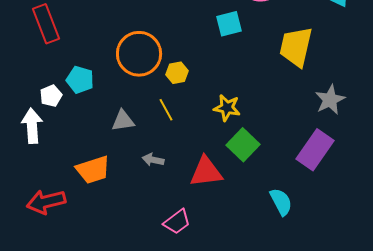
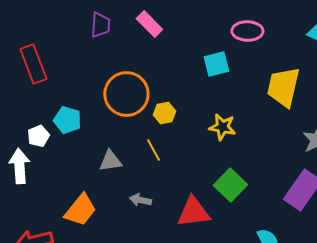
yellow star: (227, 108) -> (222, 127), moved
orange trapezoid: (93, 170) -> (80, 210), turned -33

